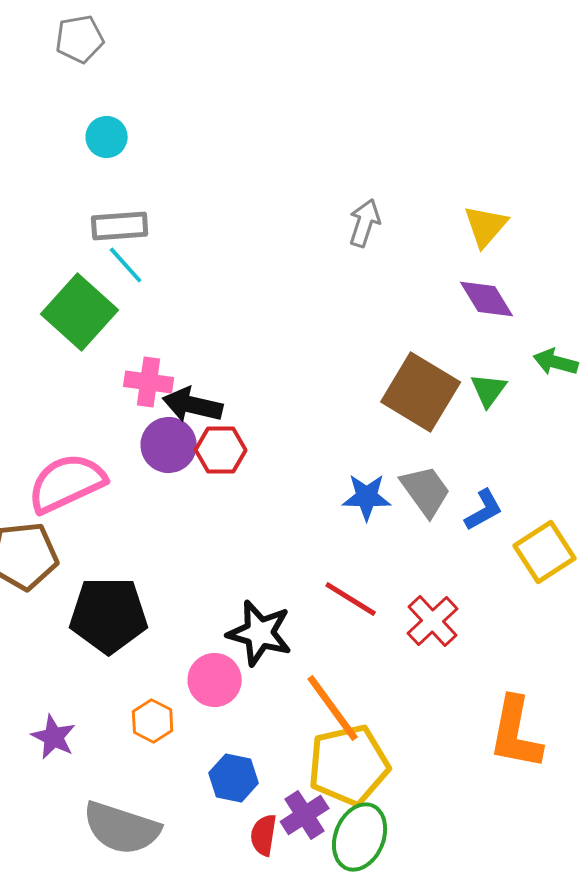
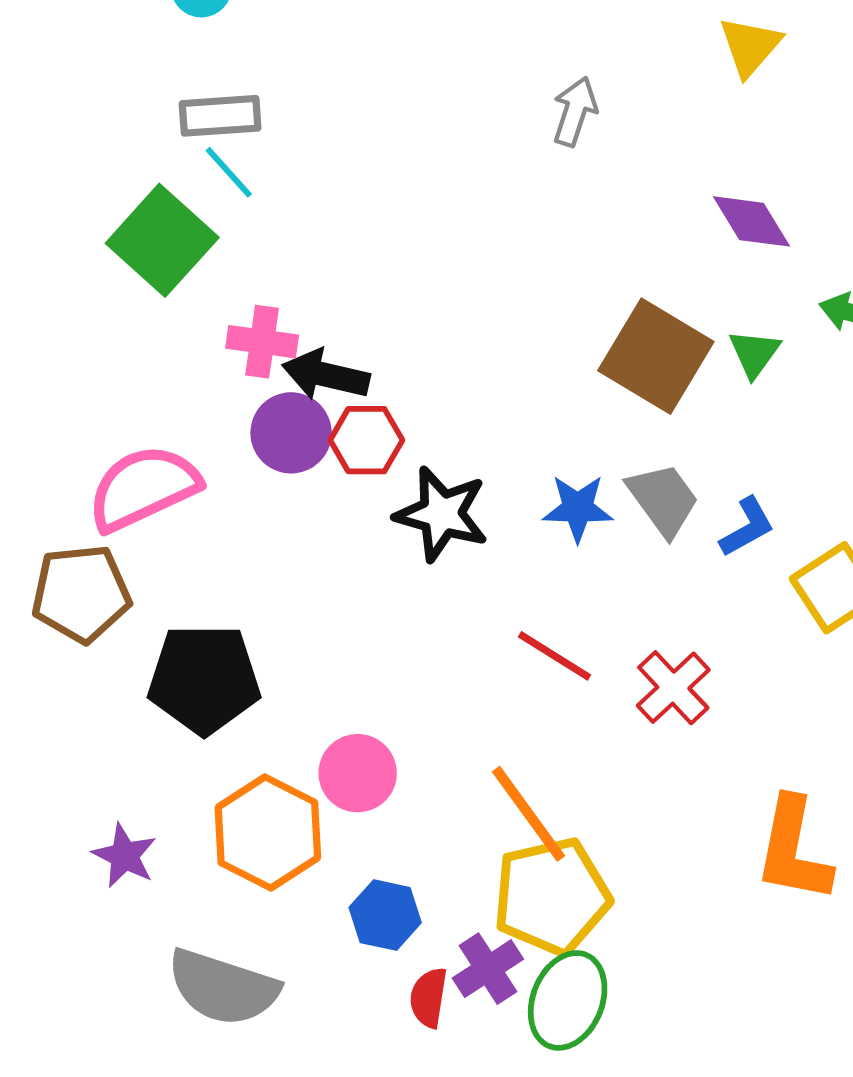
yellow triangle: (486, 226) -> (750, 46), moved
black star: (260, 633) -> (442, 514), moved
orange hexagon: (153, 721) -> (268, 832), size x1.8

